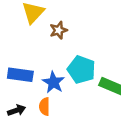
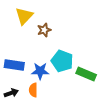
blue star: (53, 82) -> (40, 71), turned -30

